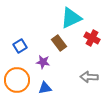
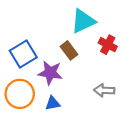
blue square: (20, 46) -> (23, 54), size x1.6
purple star: (43, 62) -> (50, 73), size x1.5

